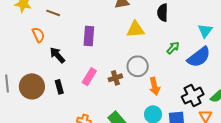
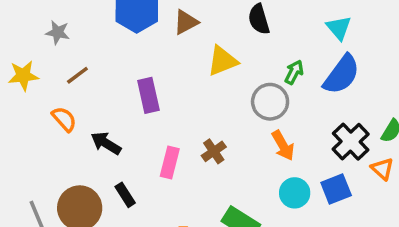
brown line: (53, 13) -> (77, 75), turned -40
gray circle: (138, 66) -> (270, 102), moved

